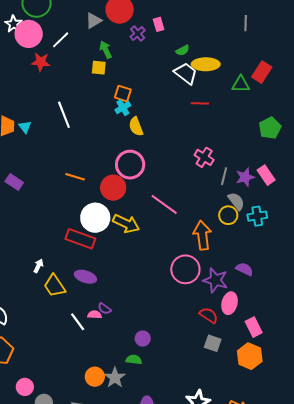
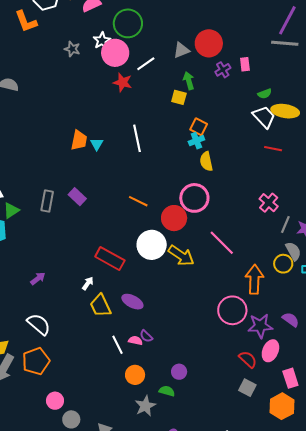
red rectangle: (80, 239) -> (110, 259), moved
purple star: (215, 280) -> (260, 326), turned -30
orange circle: (95, 377) -> (135, 375), moved

